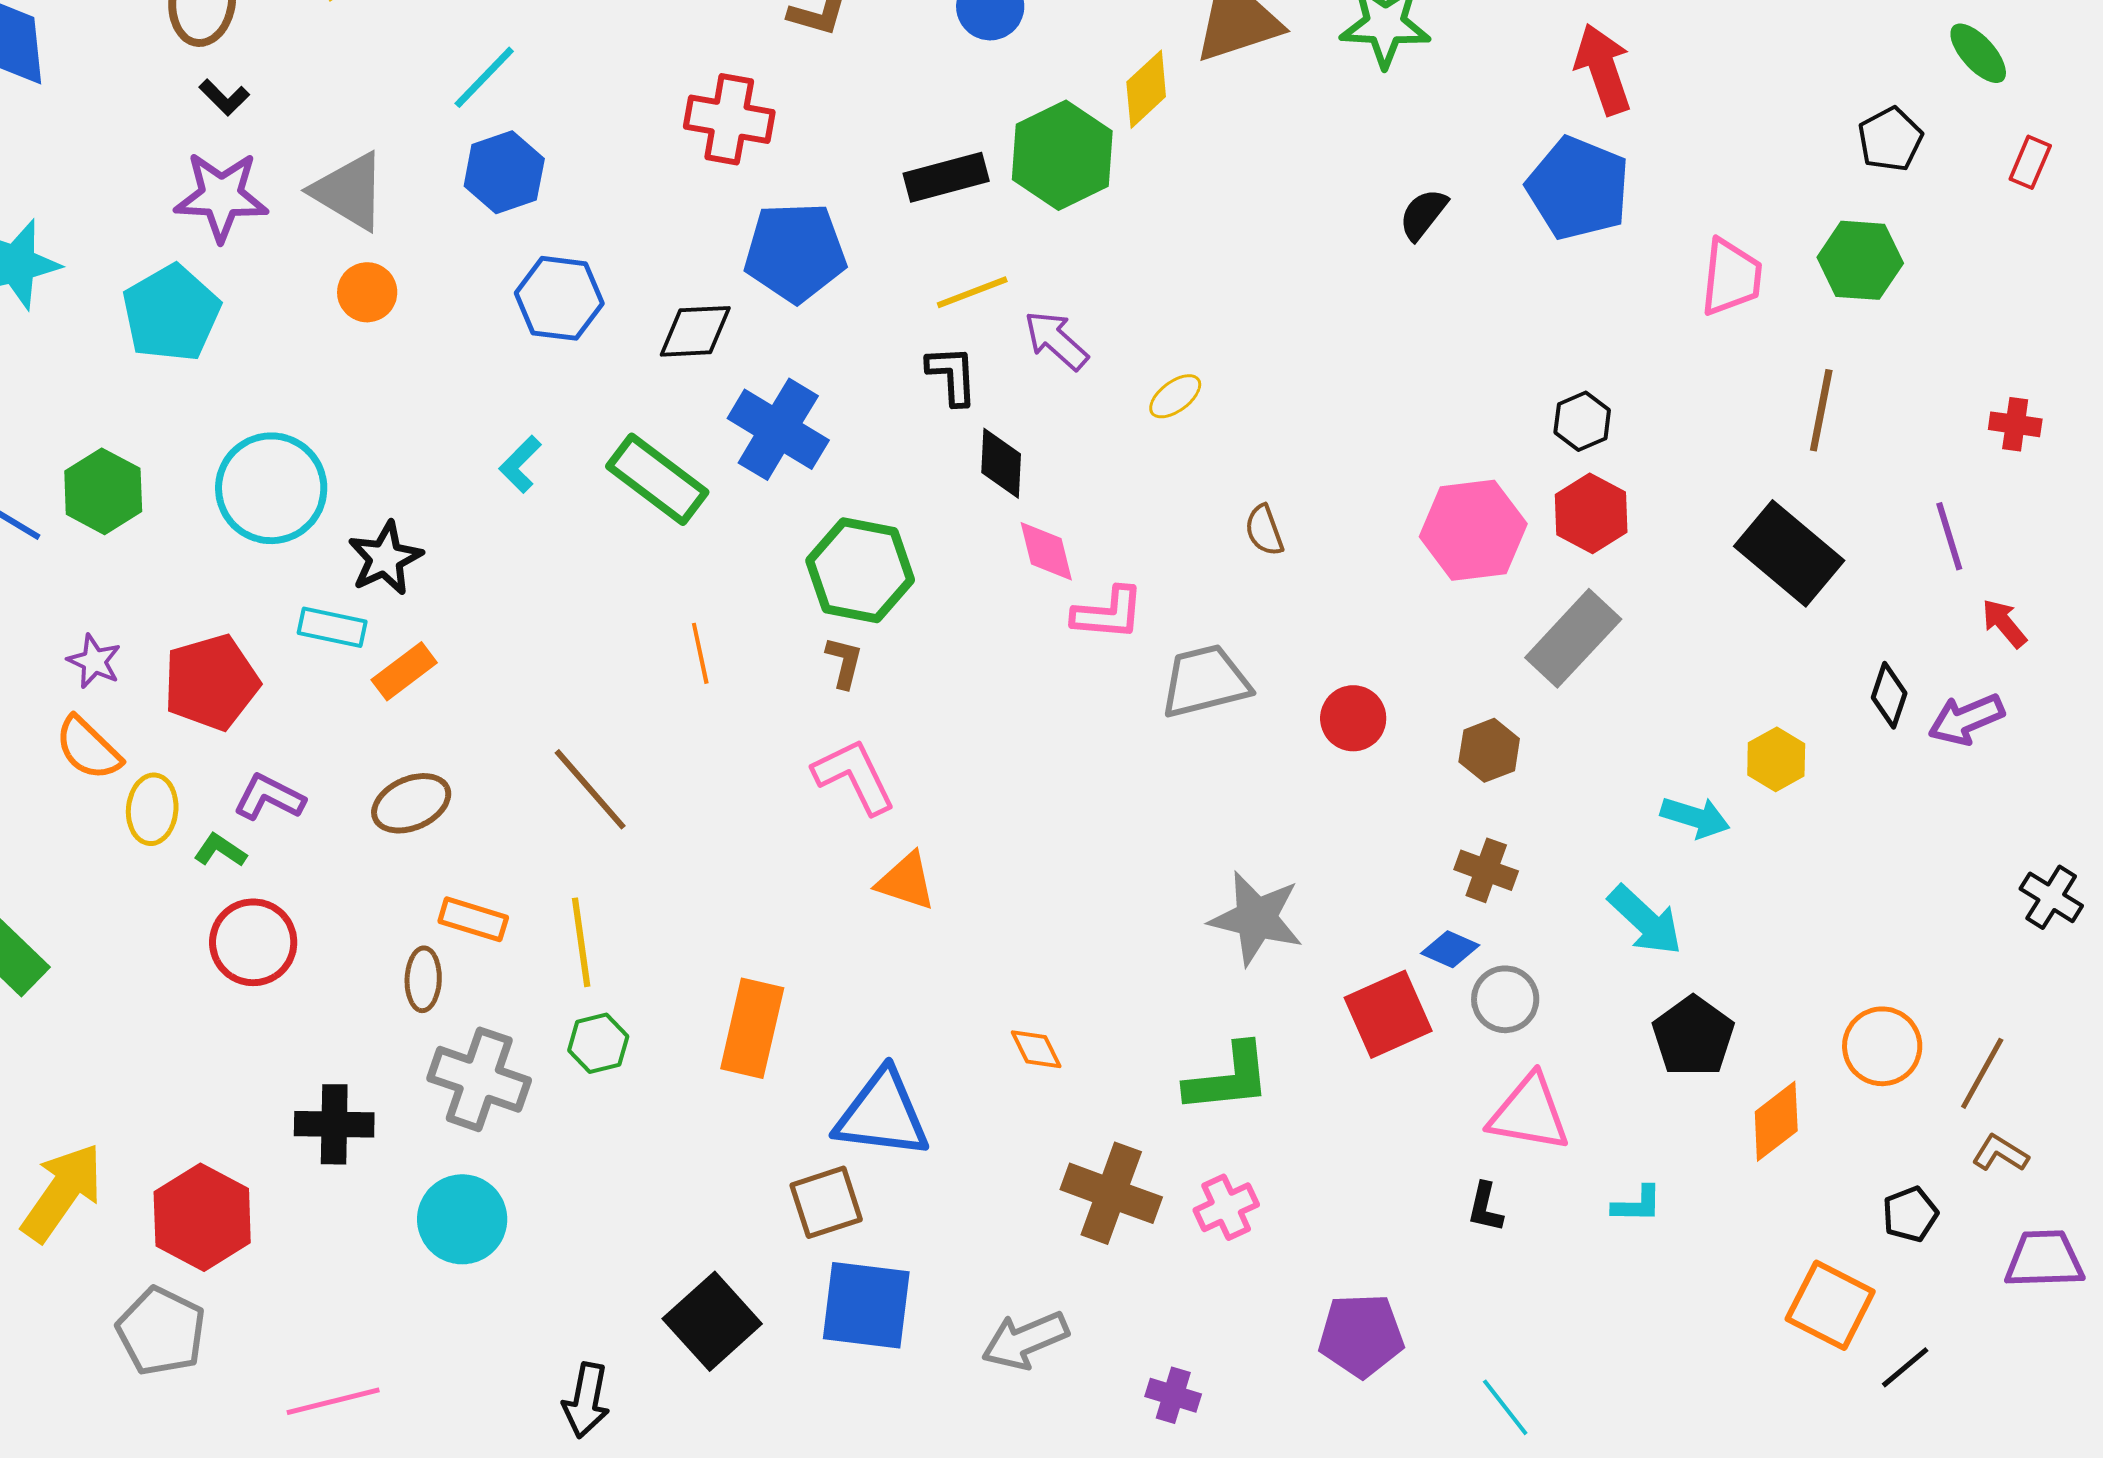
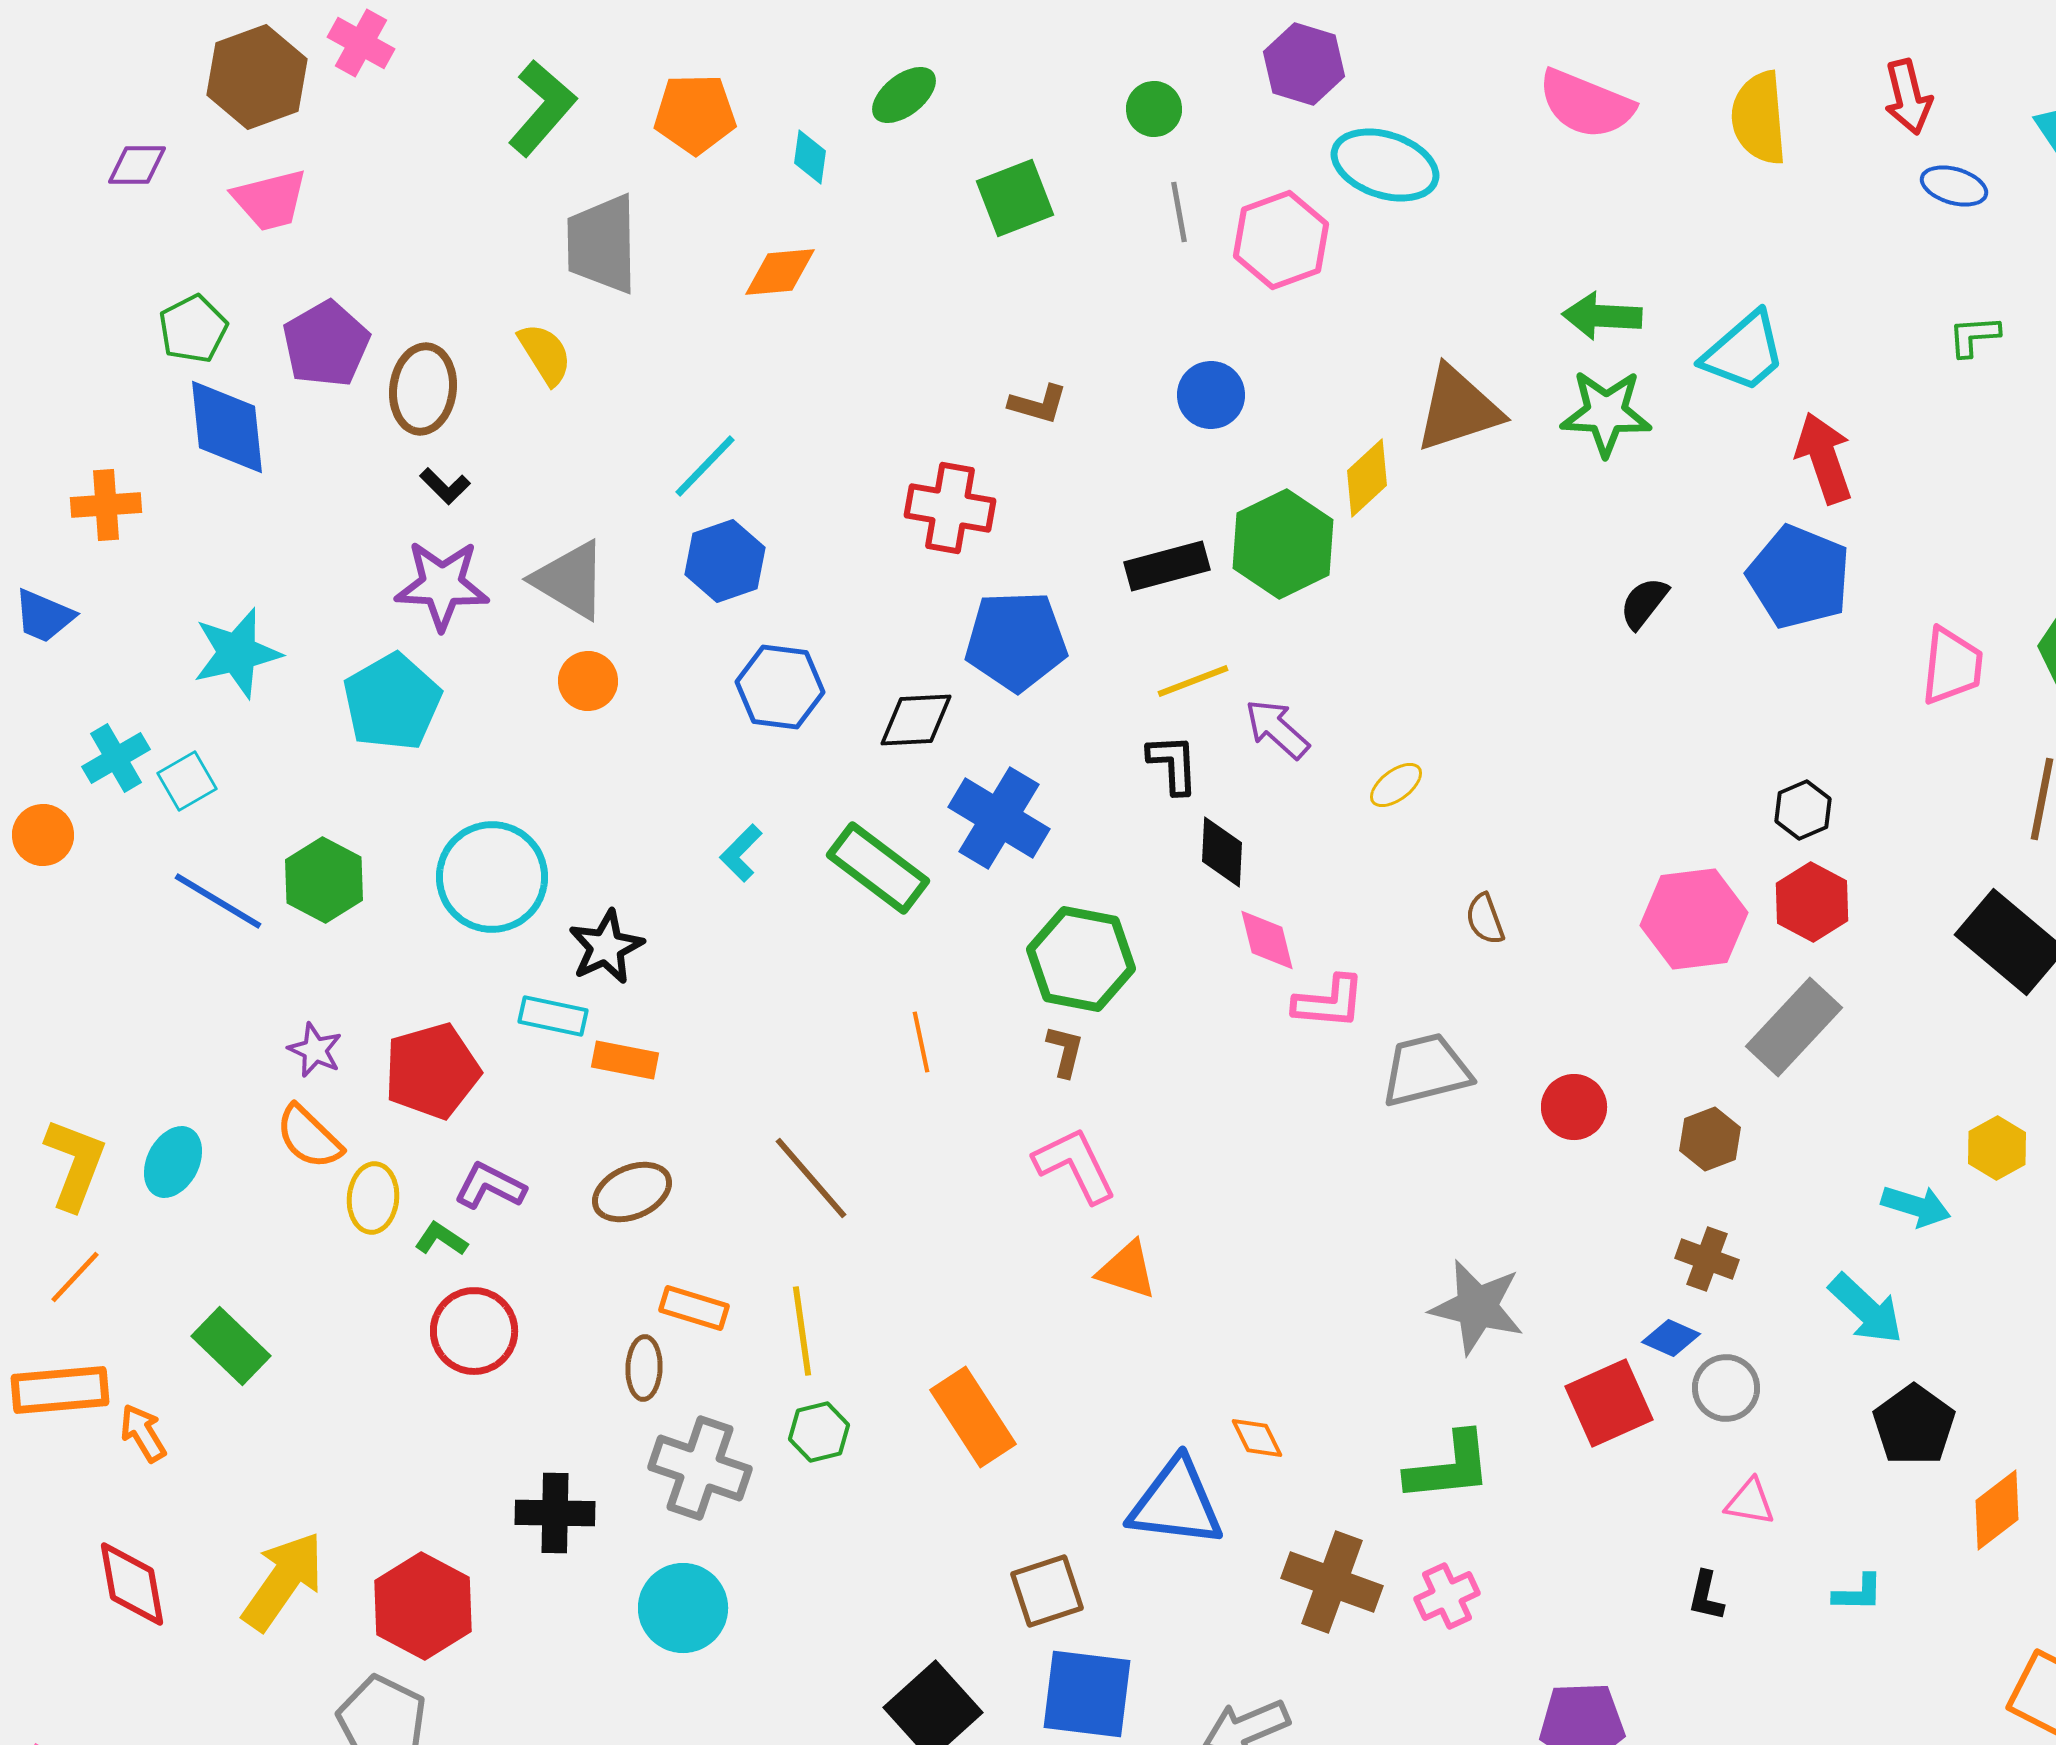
orange rectangle: (404, 671) -> (625, 1060), turned 48
orange rectangle: (752, 1028) -> (973, 1417), turned -46
pink triangle: (1529, 1113) -> (1750, 1502), size x0.6
blue triangle: (882, 1114) -> (1176, 1503), moved

